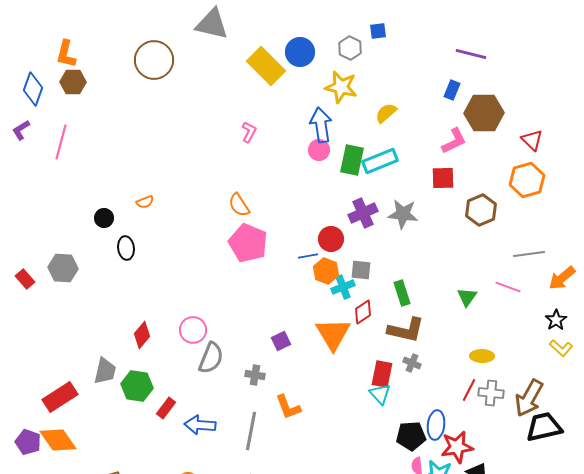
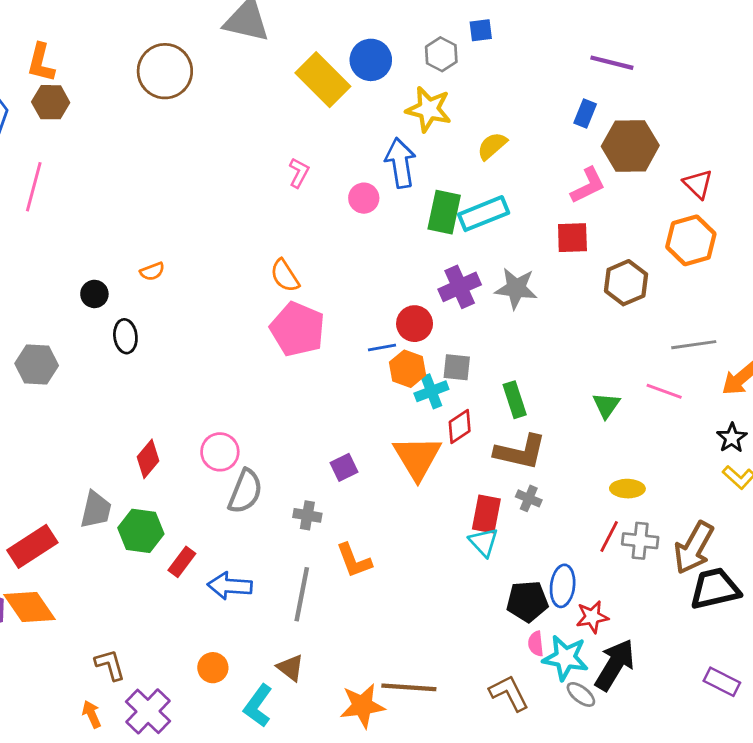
pink circle: (319, 150) -> (364, 198), moved
red star: (457, 447) -> (592, 617), size x0.7

